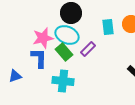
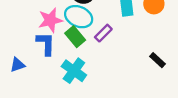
cyan cross: (63, 81) -> (74, 71), turned 30

